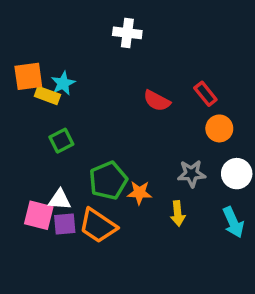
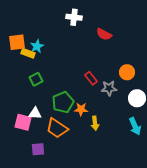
red rectangle: (205, 94) -> (91, 78), moved
red semicircle: (157, 101) -> (104, 34), moved
gray star: (192, 174) -> (109, 88), moved
yellow arrow: (178, 214) -> (95, 123), moved
purple square: (65, 224) -> (38, 149), moved

